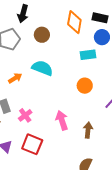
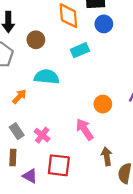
cyan rectangle: (88, 55) -> (80, 50), moved
orange circle: (85, 86) -> (103, 104), moved
brown arrow: (88, 130) -> (107, 156), moved

